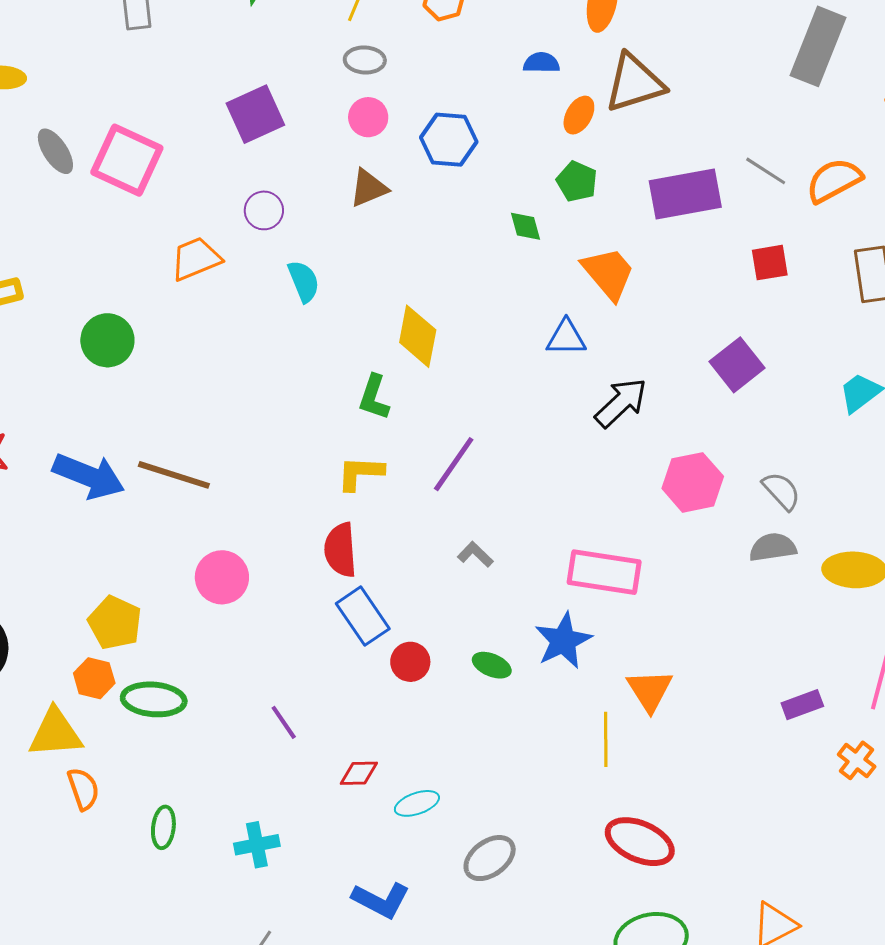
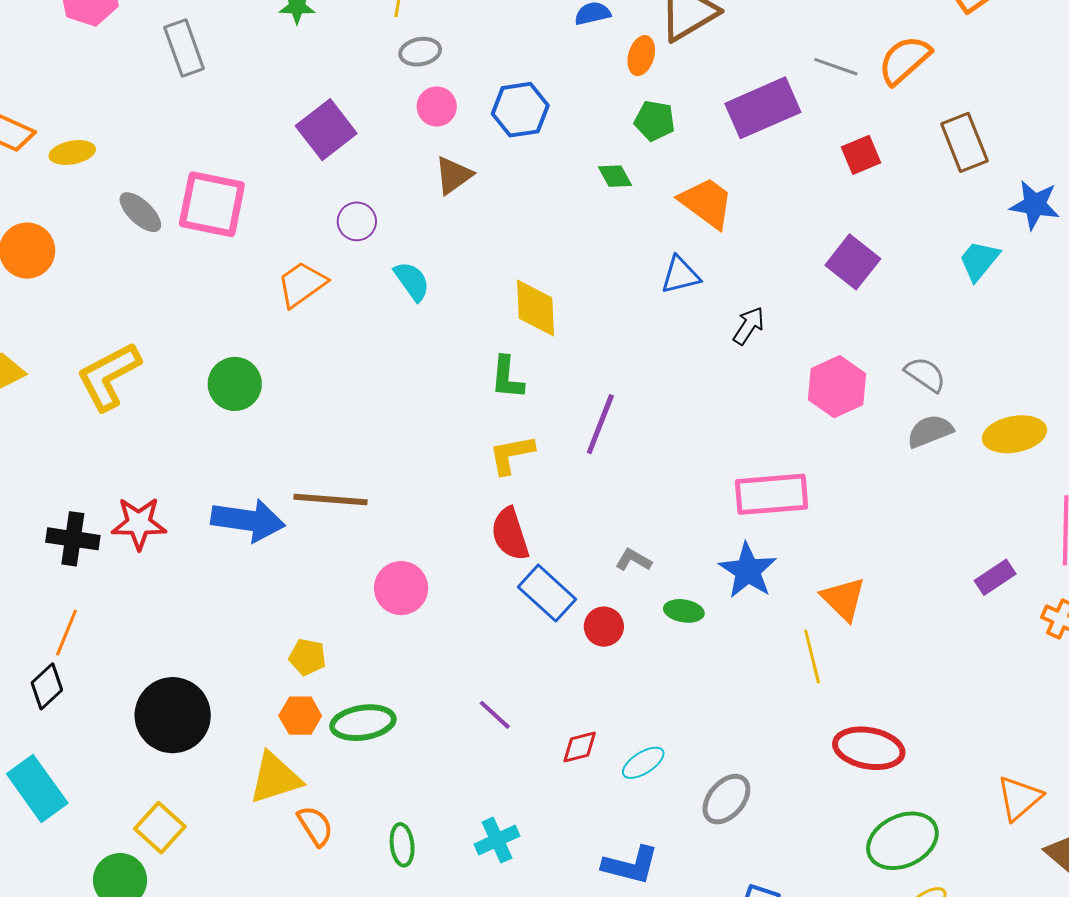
black arrow: (621, 403) -> (749, 326), size x0.7
gray L-shape: (475, 554) -> (634, 560), moved
yellow pentagon: (115, 623) -> (307, 657), size x0.7

